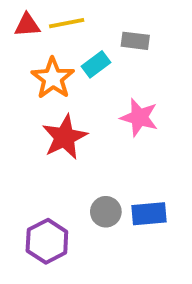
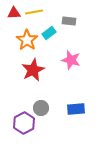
gray circle: (106, 212) -> (41, 108), moved

